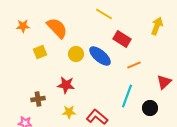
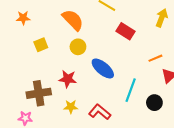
orange semicircle: (57, 28) -> (73, 20), moved
blue ellipse: (100, 56) -> (103, 69), moved
orange line: (134, 65) -> (155, 58), moved
brown cross: (38, 99) -> (39, 93), size x1.6

